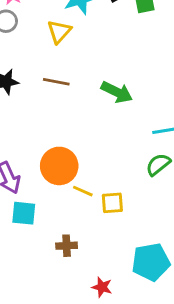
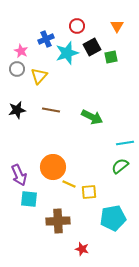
yellow triangle: (59, 32) -> (39, 76), moved
brown cross: (67, 246) -> (58, 221), size x1.6
cyan pentagon: (151, 262) -> (113, 218), moved

